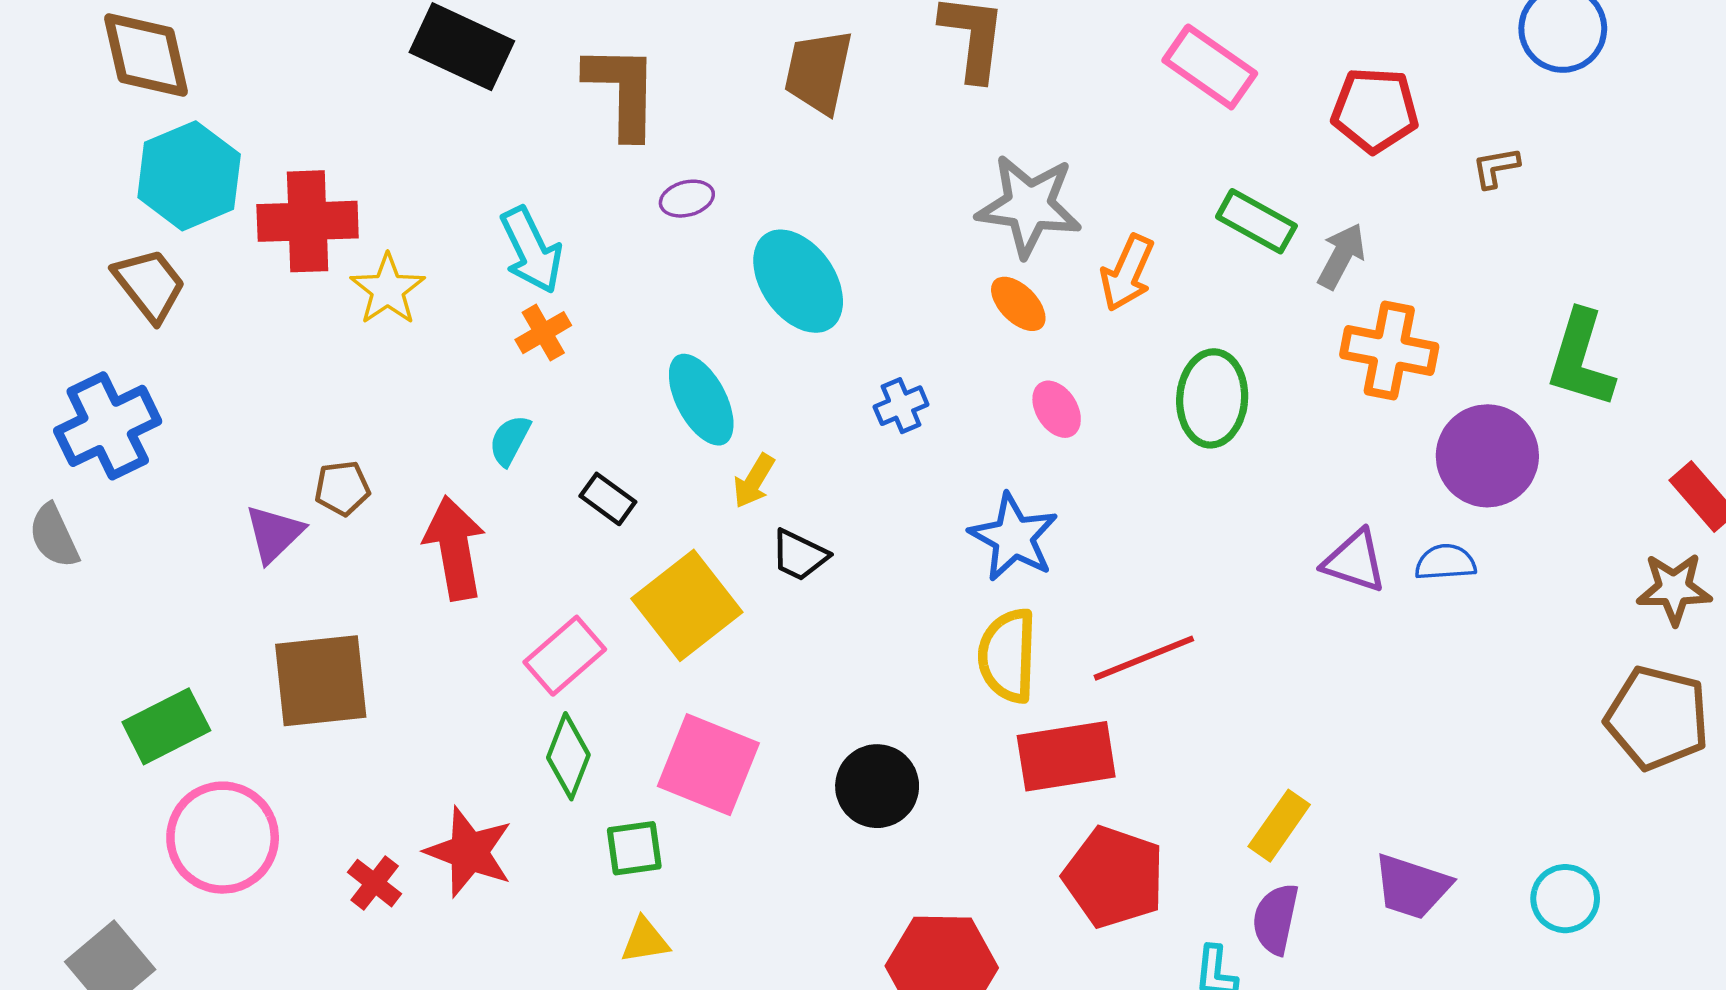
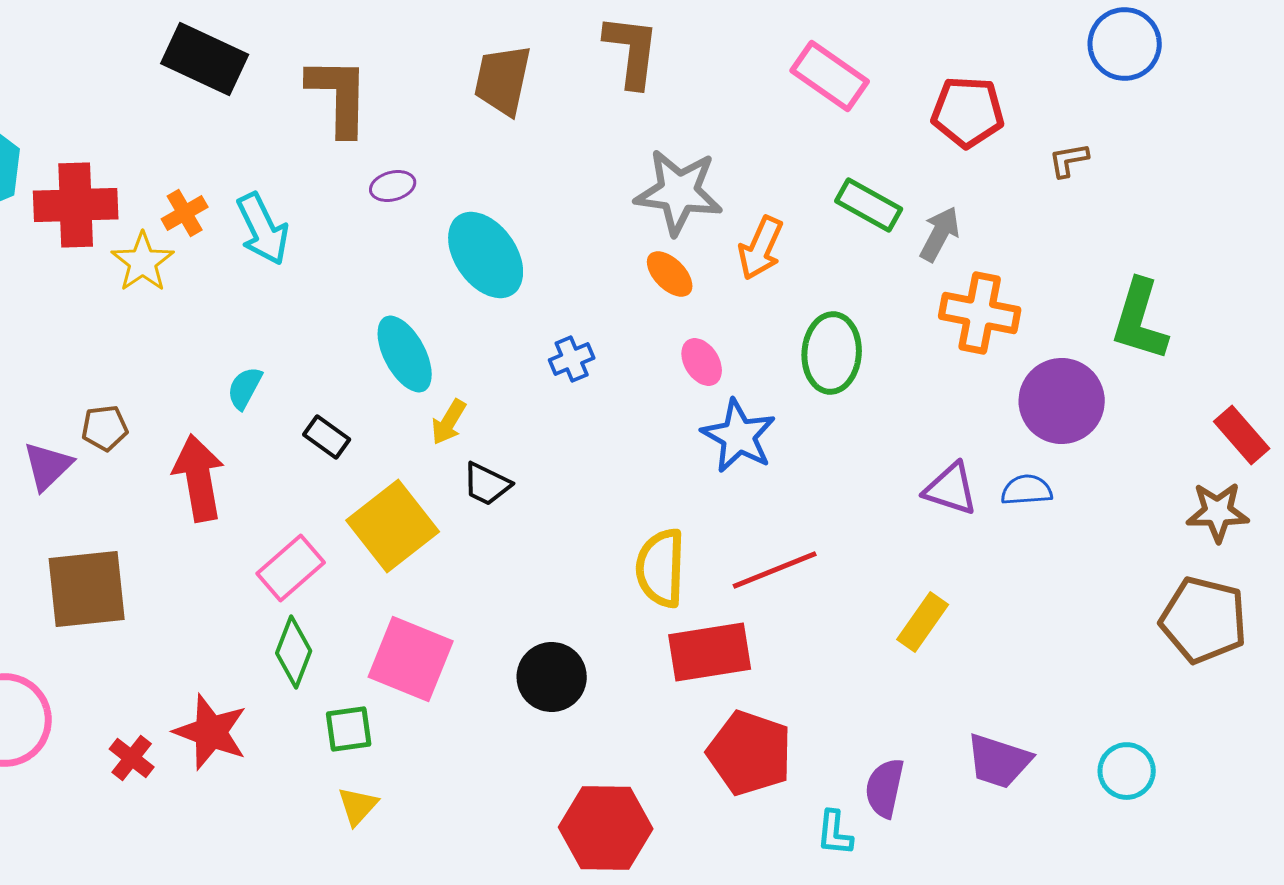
orange cross: (543, 333) -> (185, 213), moved
blue star: (1014, 537) -> (739, 436), moved
yellow rectangle: (1279, 826) -> (923, 622), moved
yellow triangle: (645, 940) -> (358, 806), turned -39

